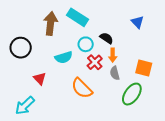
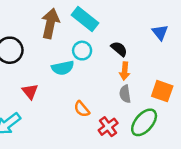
cyan circle: (86, 44) -> (82, 51), moved
red cross: (95, 62) -> (108, 127), moved
orange semicircle: (82, 88) -> (82, 109), size x0.6

